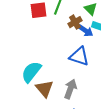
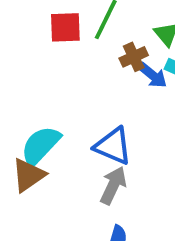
blue triangle: (79, 56) -> (113, 146), moved
brown triangle: (44, 89) -> (28, 175), moved, turned 30

